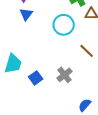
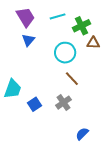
brown line: (87, 51) -> (72, 79), moved

